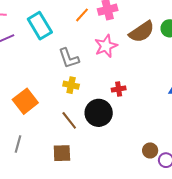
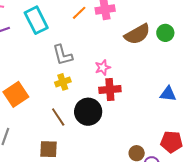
pink star: (106, 46) -> (103, 68), moved, size x0.7
yellow cross: (71, 85) -> (63, 82), turned -35
red cross: (119, 89) -> (110, 89), size x1.5

